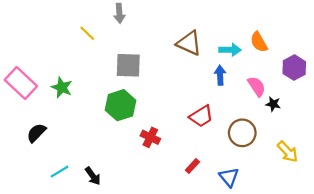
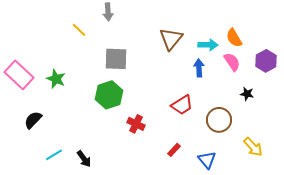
brown triangle: (189, 43) -> (171, 39), turned 45
pink semicircle: (257, 86) -> (232, 62), moved
yellow arrow: (288, 152) -> (253, 147), moved

